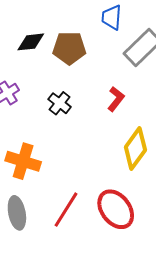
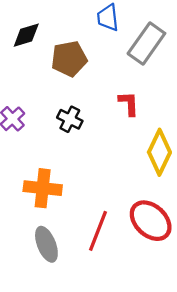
black diamond: (31, 42) -> (26, 35), moved
red L-shape: (116, 99) -> (129, 103), turned -30

